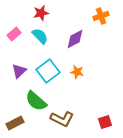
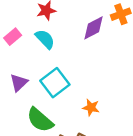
purple diamond: (75, 39) -> (93, 28), moved
orange star: (77, 72) -> (91, 107), moved

